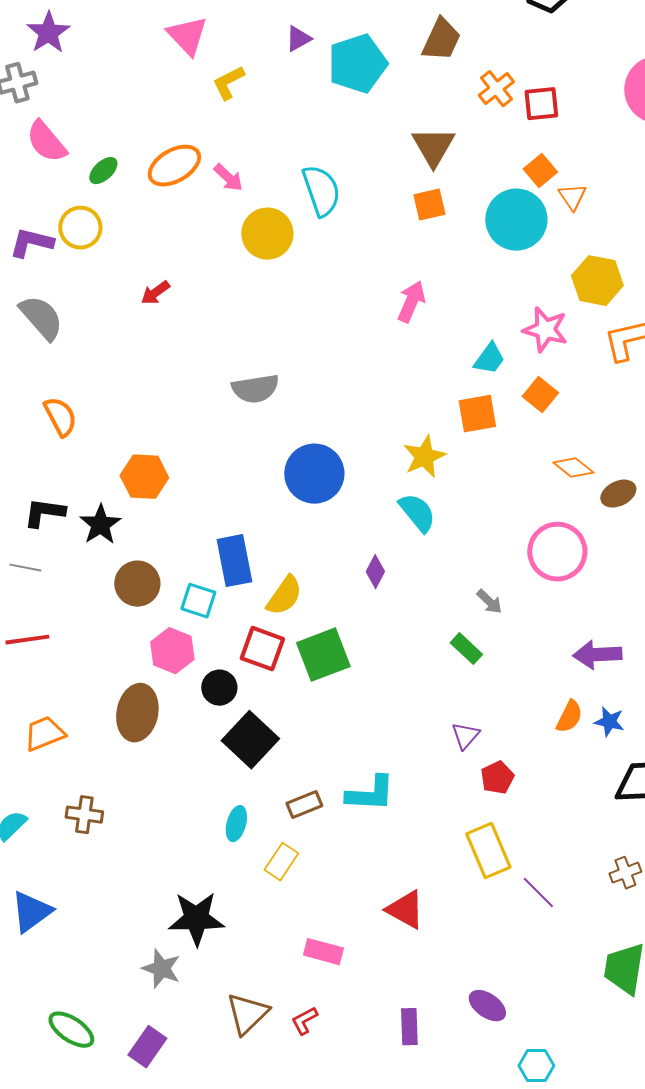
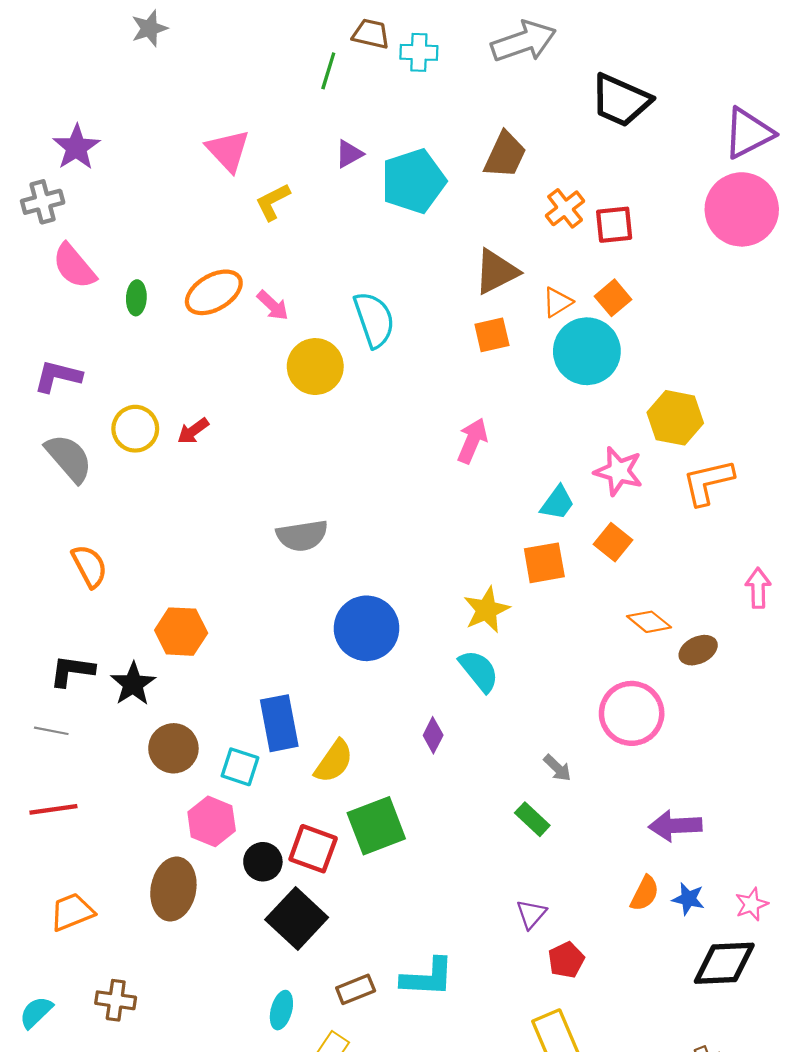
brown triangle: (433, 147) -> (496, 272), turned 33
green ellipse: (103, 171) -> (136, 298), turned -44
orange triangle: (572, 197) -> (557, 302), moved, turned 32
yellow circle: (80, 228) -> (135, 429), moved
red square: (262, 649) -> (313, 849), moved

